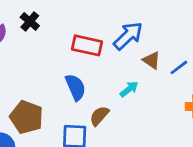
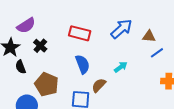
black cross: (30, 21) -> (40, 46), moved
red rectangle: (87, 45) -> (80, 33), moved
brown triangle: (152, 60) -> (149, 36), moved, turned -32

